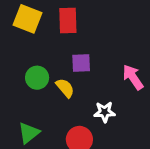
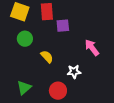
purple square: (81, 63) -> (63, 26), moved
green circle: (37, 78) -> (25, 39), moved

